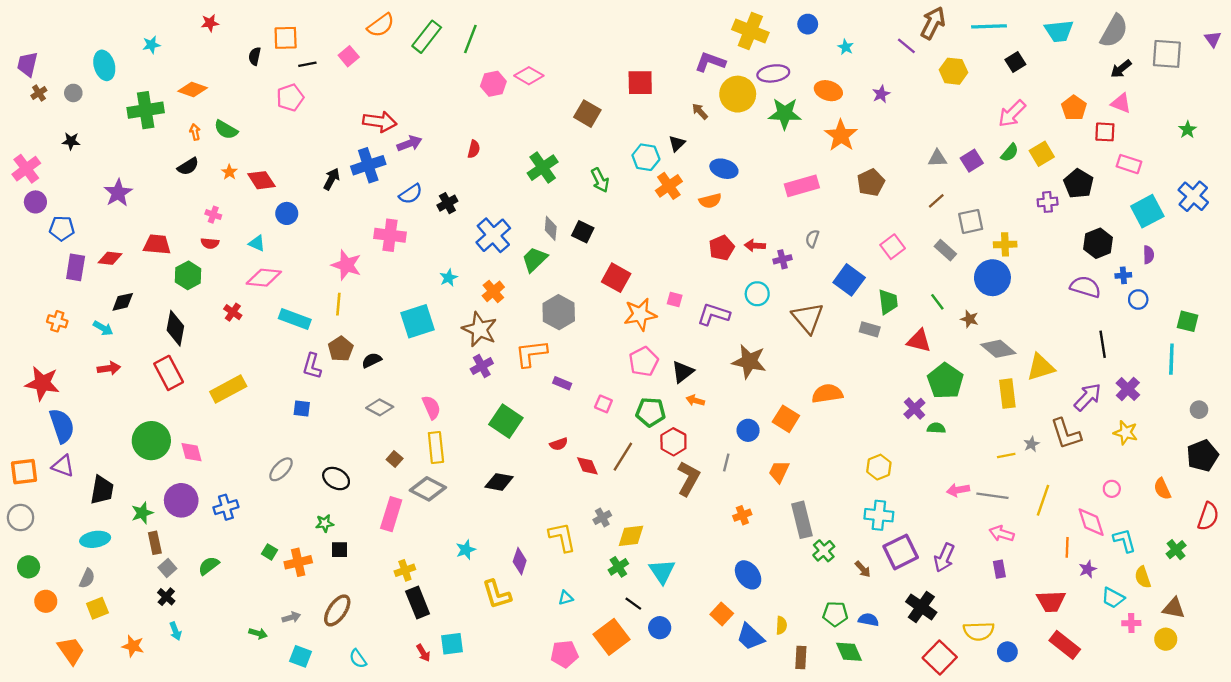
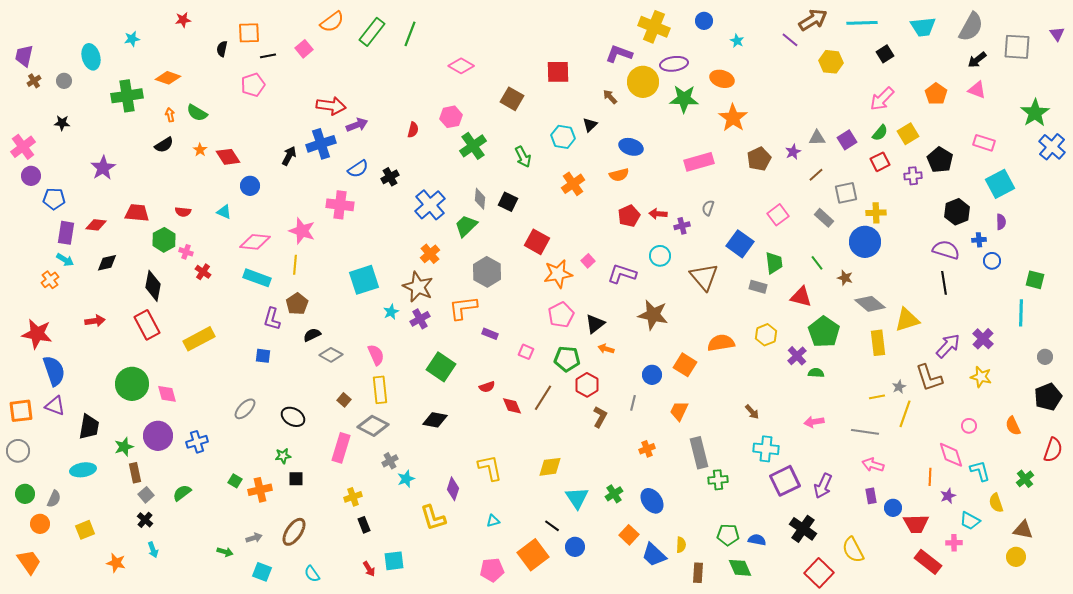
brown arrow: (933, 23) -> (813, 20), turned 32
pink hexagon: (493, 84) -> (451, 117), moved
purple star: (881, 94) -> (793, 152), moved
green star: (1188, 130) -> (1035, 113), size x1.8
red square: (1105, 132) -> (880, 162), moved, turned -30
orange cross: (669, 186) -> (573, 184), moved
blue cross: (1193, 196) -> (1052, 147), moved
pink cross: (213, 215) -> (186, 252), moved
pink diamond: (264, 278) -> (255, 242), moved
cyan star: (449, 278) -> (391, 312), moved
pink square: (675, 299) -> (588, 261), turned 32
orange cross: (57, 321) -> (50, 280), turned 36
cyan arrow: (103, 328) -> (65, 260), moved
black line: (1103, 344) -> (944, 283), moved
black semicircle: (372, 360) -> (312, 335), moved
yellow hexagon: (879, 467) -> (766, 335), moved
brown L-shape: (688, 479) -> (600, 417), size x0.7
pink arrow: (958, 490) -> (814, 422), moved
yellow line: (1043, 500) -> (905, 414), moved
gray cross: (602, 518) -> (390, 461), moved
green cross: (824, 551) -> (718, 480), turned 36
green cross: (618, 567) -> (614, 494), moved
brown arrow: (863, 569) -> (752, 412), moved
gray semicircle: (87, 578) -> (54, 499), moved
black rectangle: (418, 602) -> (364, 525), size x0.6
pink cross: (1131, 623) -> (954, 543), moved
yellow semicircle: (979, 631) -> (853, 550), turned 64
orange trapezoid: (71, 651) -> (29, 562), moved
blue circle: (1007, 652) -> (893, 508), moved

